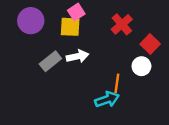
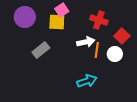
red cross: (122, 24) -> (99, 20), turned -30
white arrow: (78, 56) -> (86, 42), moved
orange line: (117, 83) -> (97, 50), moved

